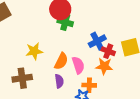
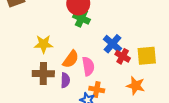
blue cross: (97, 41) -> (113, 44), turned -30
orange star: (104, 66) -> (136, 86), moved
brown cross: (22, 78) -> (43, 74), moved

